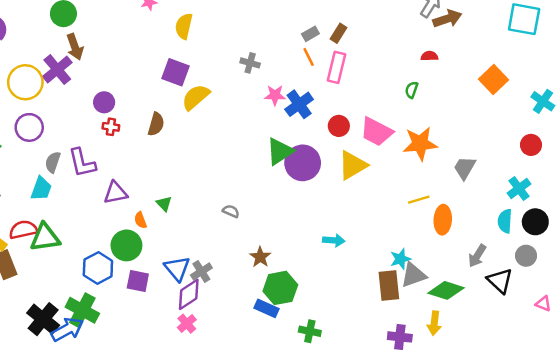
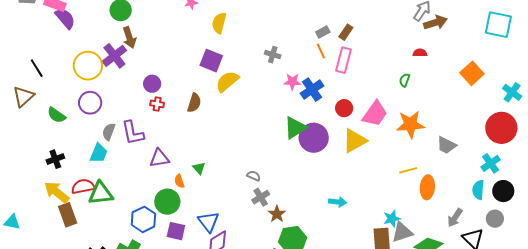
pink trapezoid: (376, 132) -> (375, 114), turned -84
red circle: (531, 145) -> (501, 128), size x1.8
gray trapezoid: (465, 168) -> (446, 145), turned -95
gray cross: (201, 272) -> (261, 197), moved

